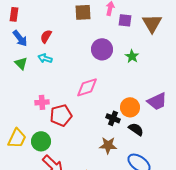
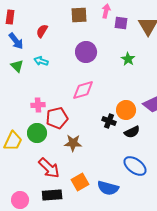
red semicircle: (46, 36) -> (42, 31), moved
purple circle: (102, 49) -> (86, 52), moved
black semicircle: (136, 129) -> (132, 132), turned 119
green circle: (41, 141) -> (37, 133), moved
brown star: (108, 145) -> (73, 143), moved

